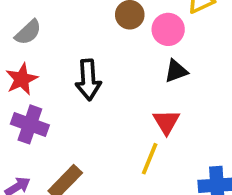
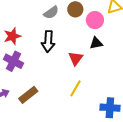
gray semicircle: (28, 32) -> (51, 13), moved
red triangle: (166, 122) -> (76, 58), moved

